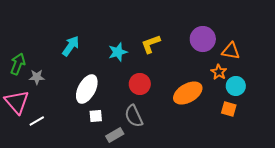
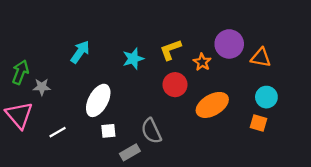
orange star: (219, 72) -> (202, 62), moved
red circle: (140, 84) -> (175, 85), moved
white line: (37, 121) -> (58, 132), moved

